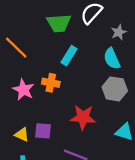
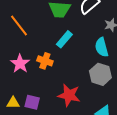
yellow triangle: (22, 135) -> (13, 103), turned -32

